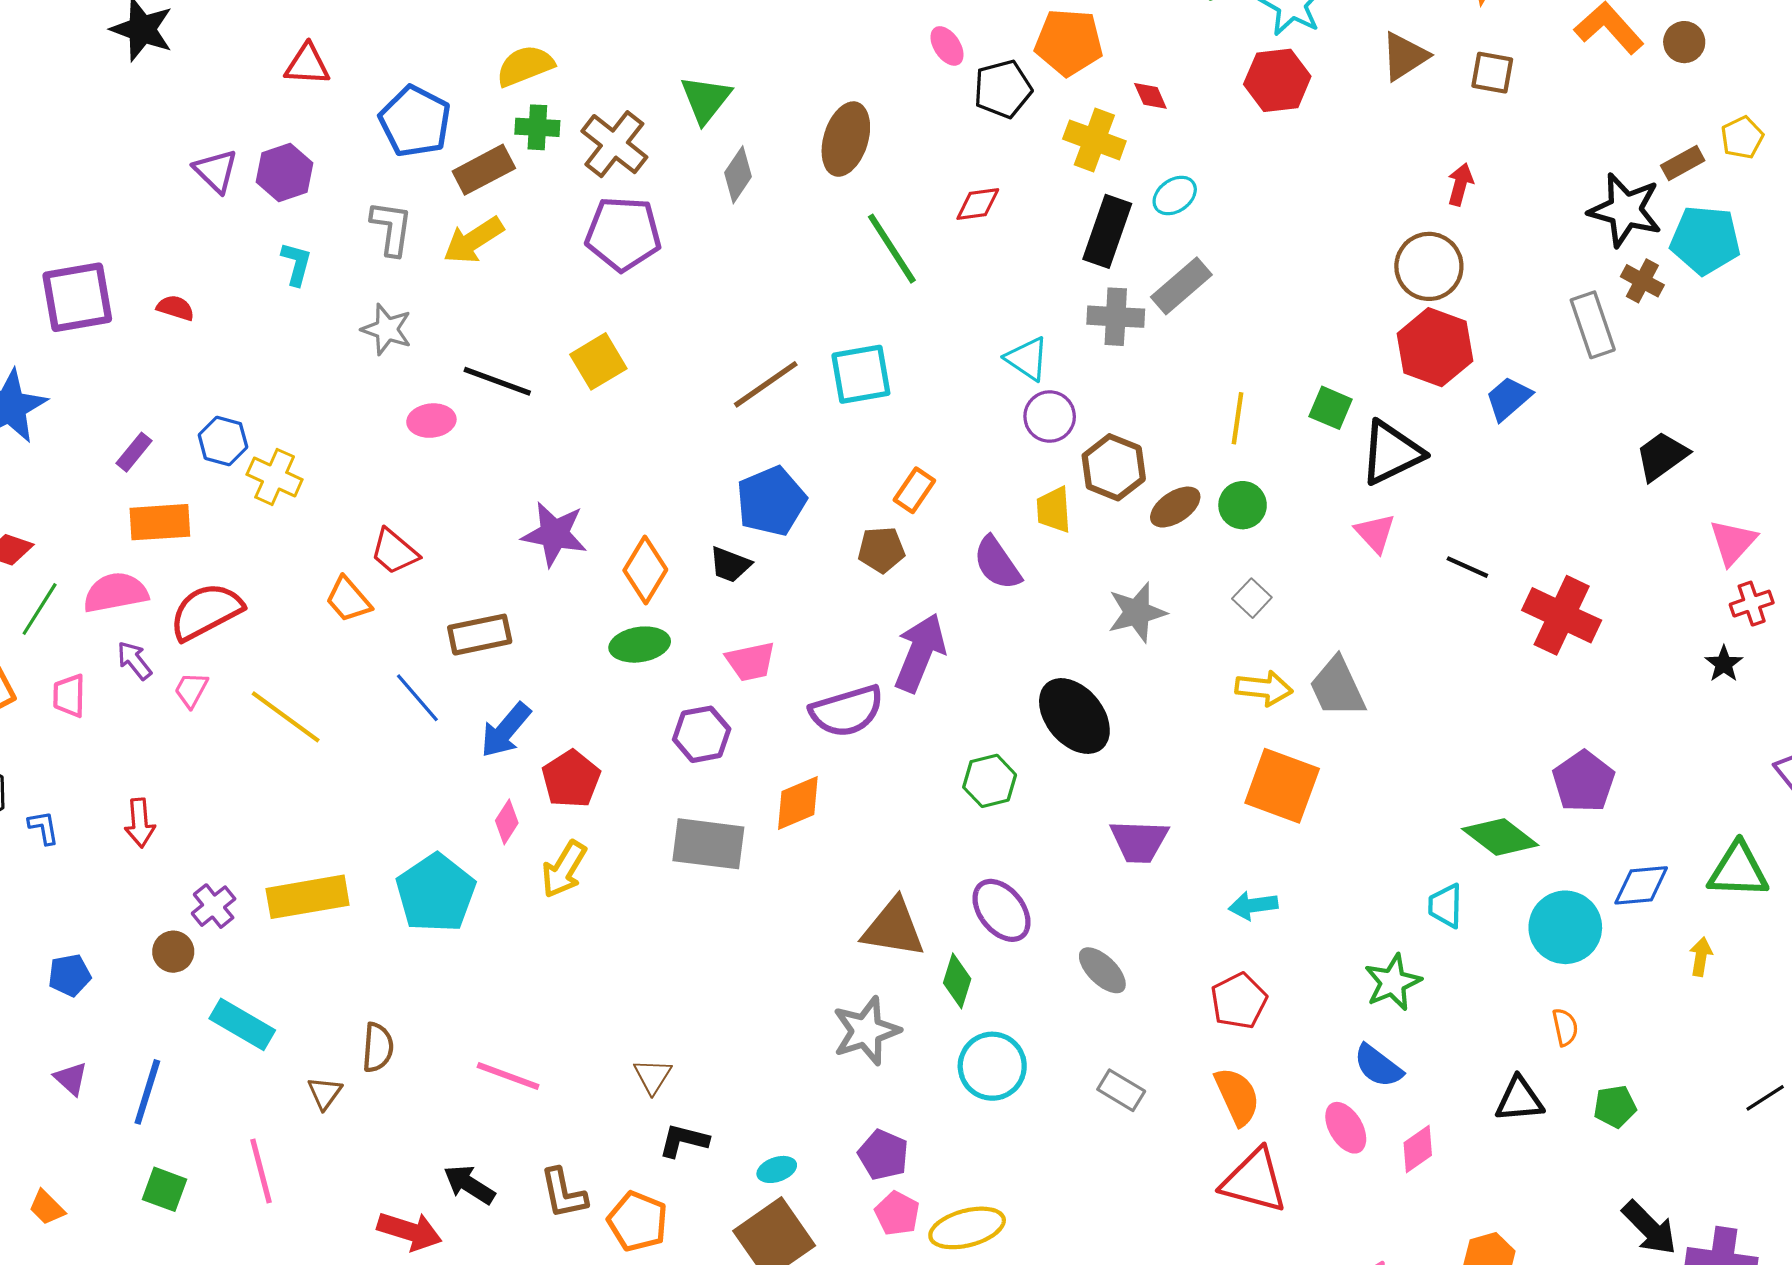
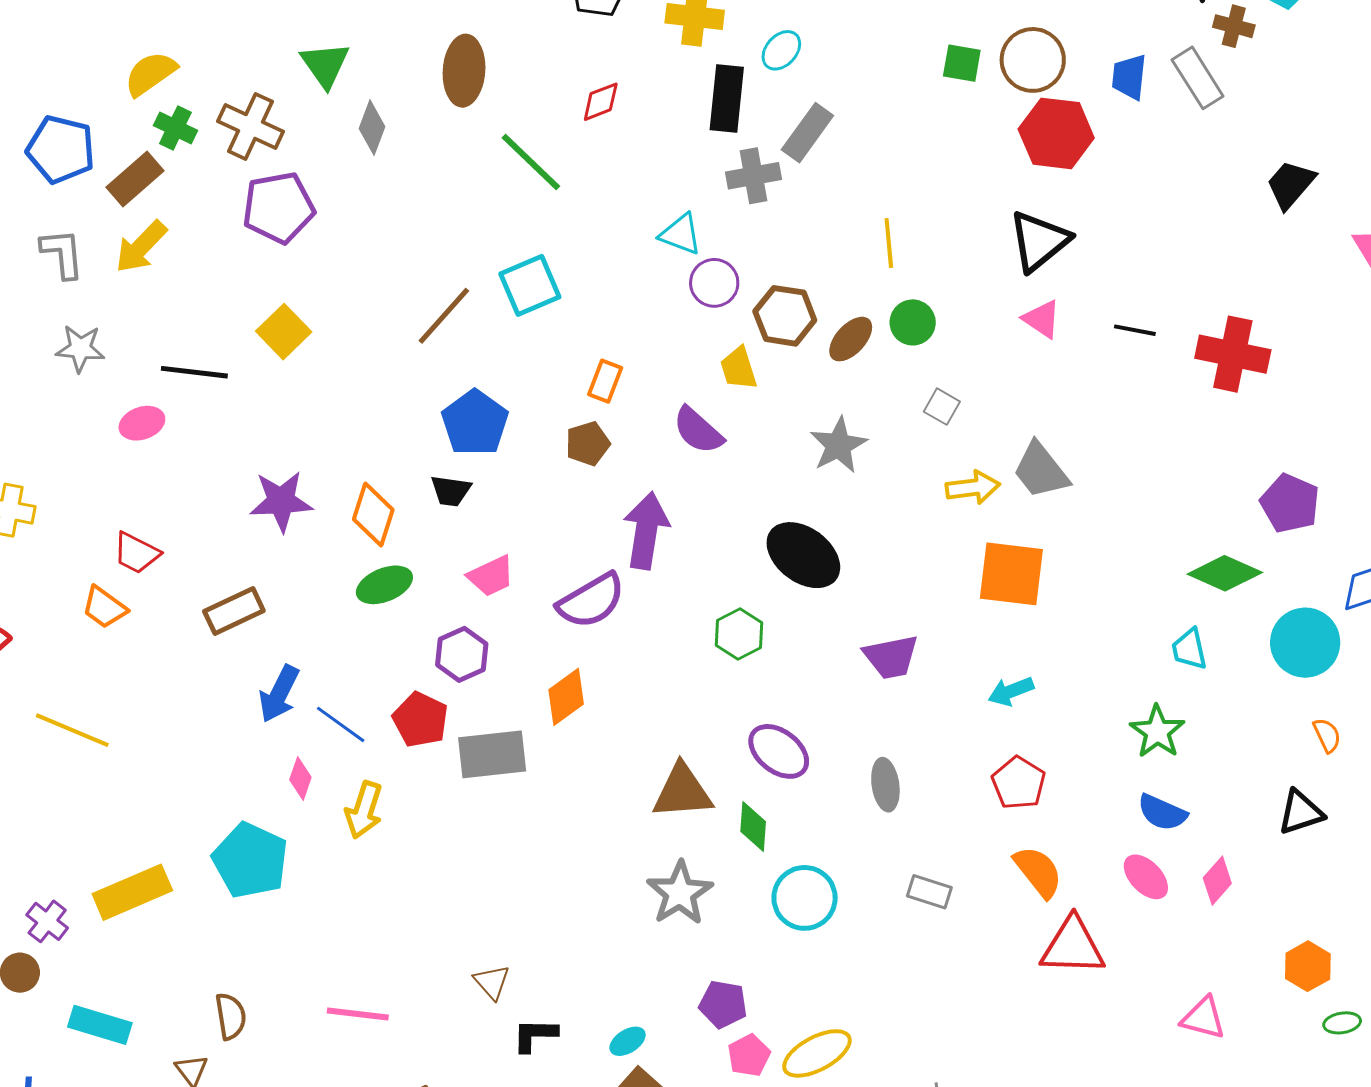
green cross: (537, 127) -> (175, 128), turned 36
blue trapezoid: (1509, 398) -> (1129, 77), moved, turned -30
green square: (1331, 408) -> (962, 63), moved
blue line: (417, 698) -> (341, 724), moved
red pentagon: (571, 779) -> (420, 720), moved
gray ellipse: (1102, 970) -> (885, 785), turned 51
pink pentagon: (897, 1213) -> (749, 1055), turned 30

